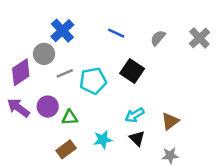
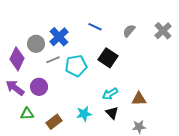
blue cross: (62, 31) -> (59, 37), moved
purple diamond: (21, 72) -> (17, 59), turned -30
green triangle: (70, 118) -> (27, 114), moved
brown triangle: (170, 121) -> (139, 99), turned 35

